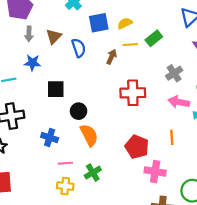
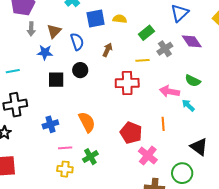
yellow semicircle: (125, 23) -> (120, 19), turned 32
yellow line: (130, 45) -> (143, 60), moved
blue star: (32, 63) -> (45, 52), moved
gray cross: (174, 73) -> (165, 49), moved
black circle: (79, 111) -> (80, 70), moved
blue cross: (50, 138) -> (50, 124), turned -35
pink cross: (155, 171) -> (148, 156), turned 30

